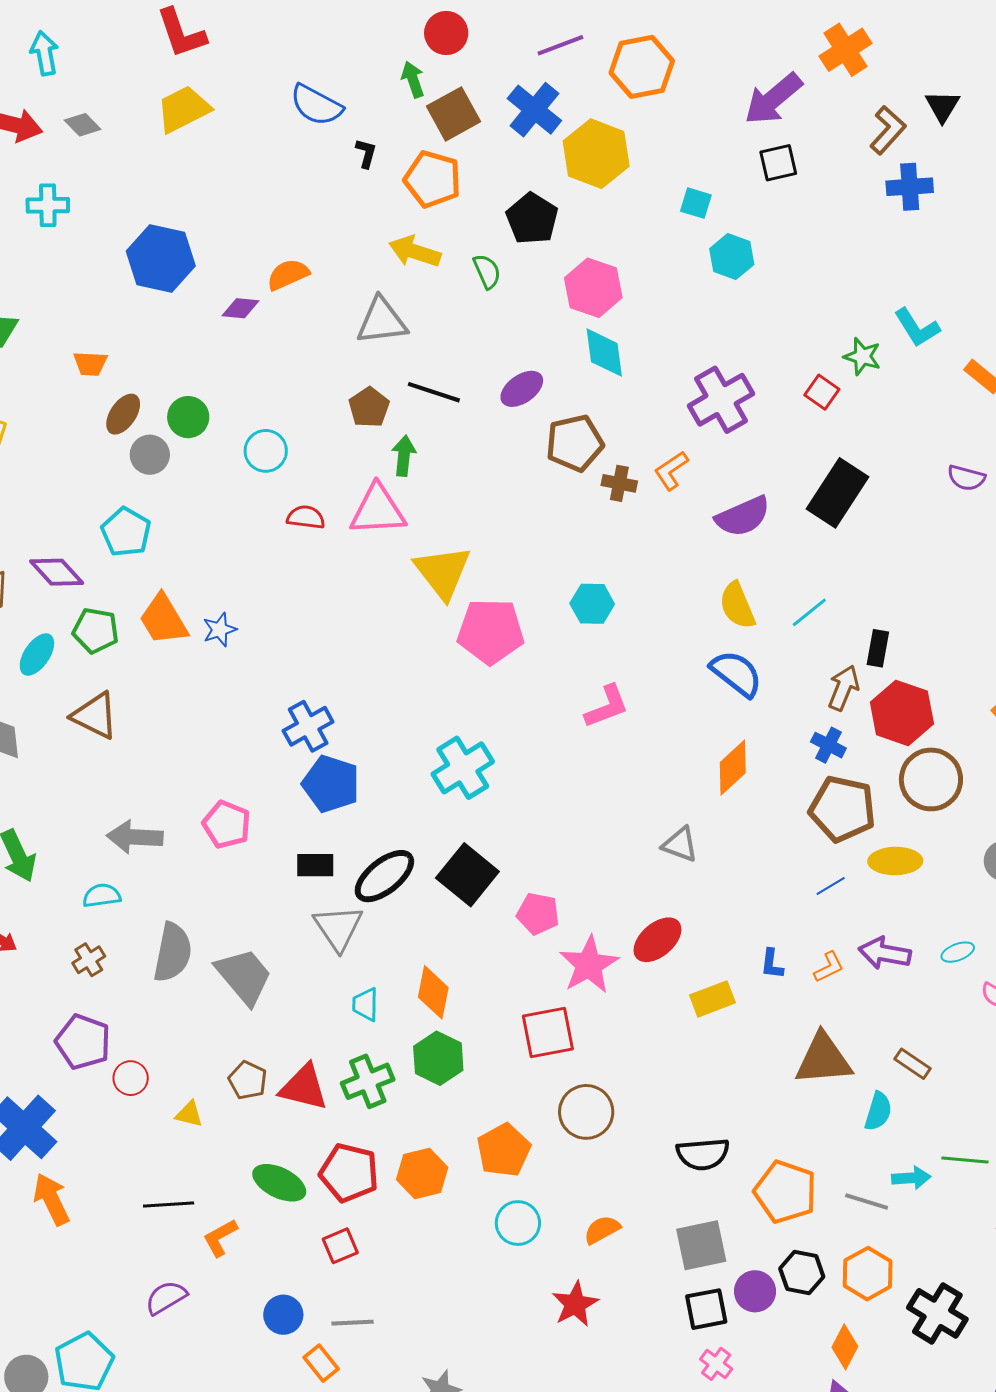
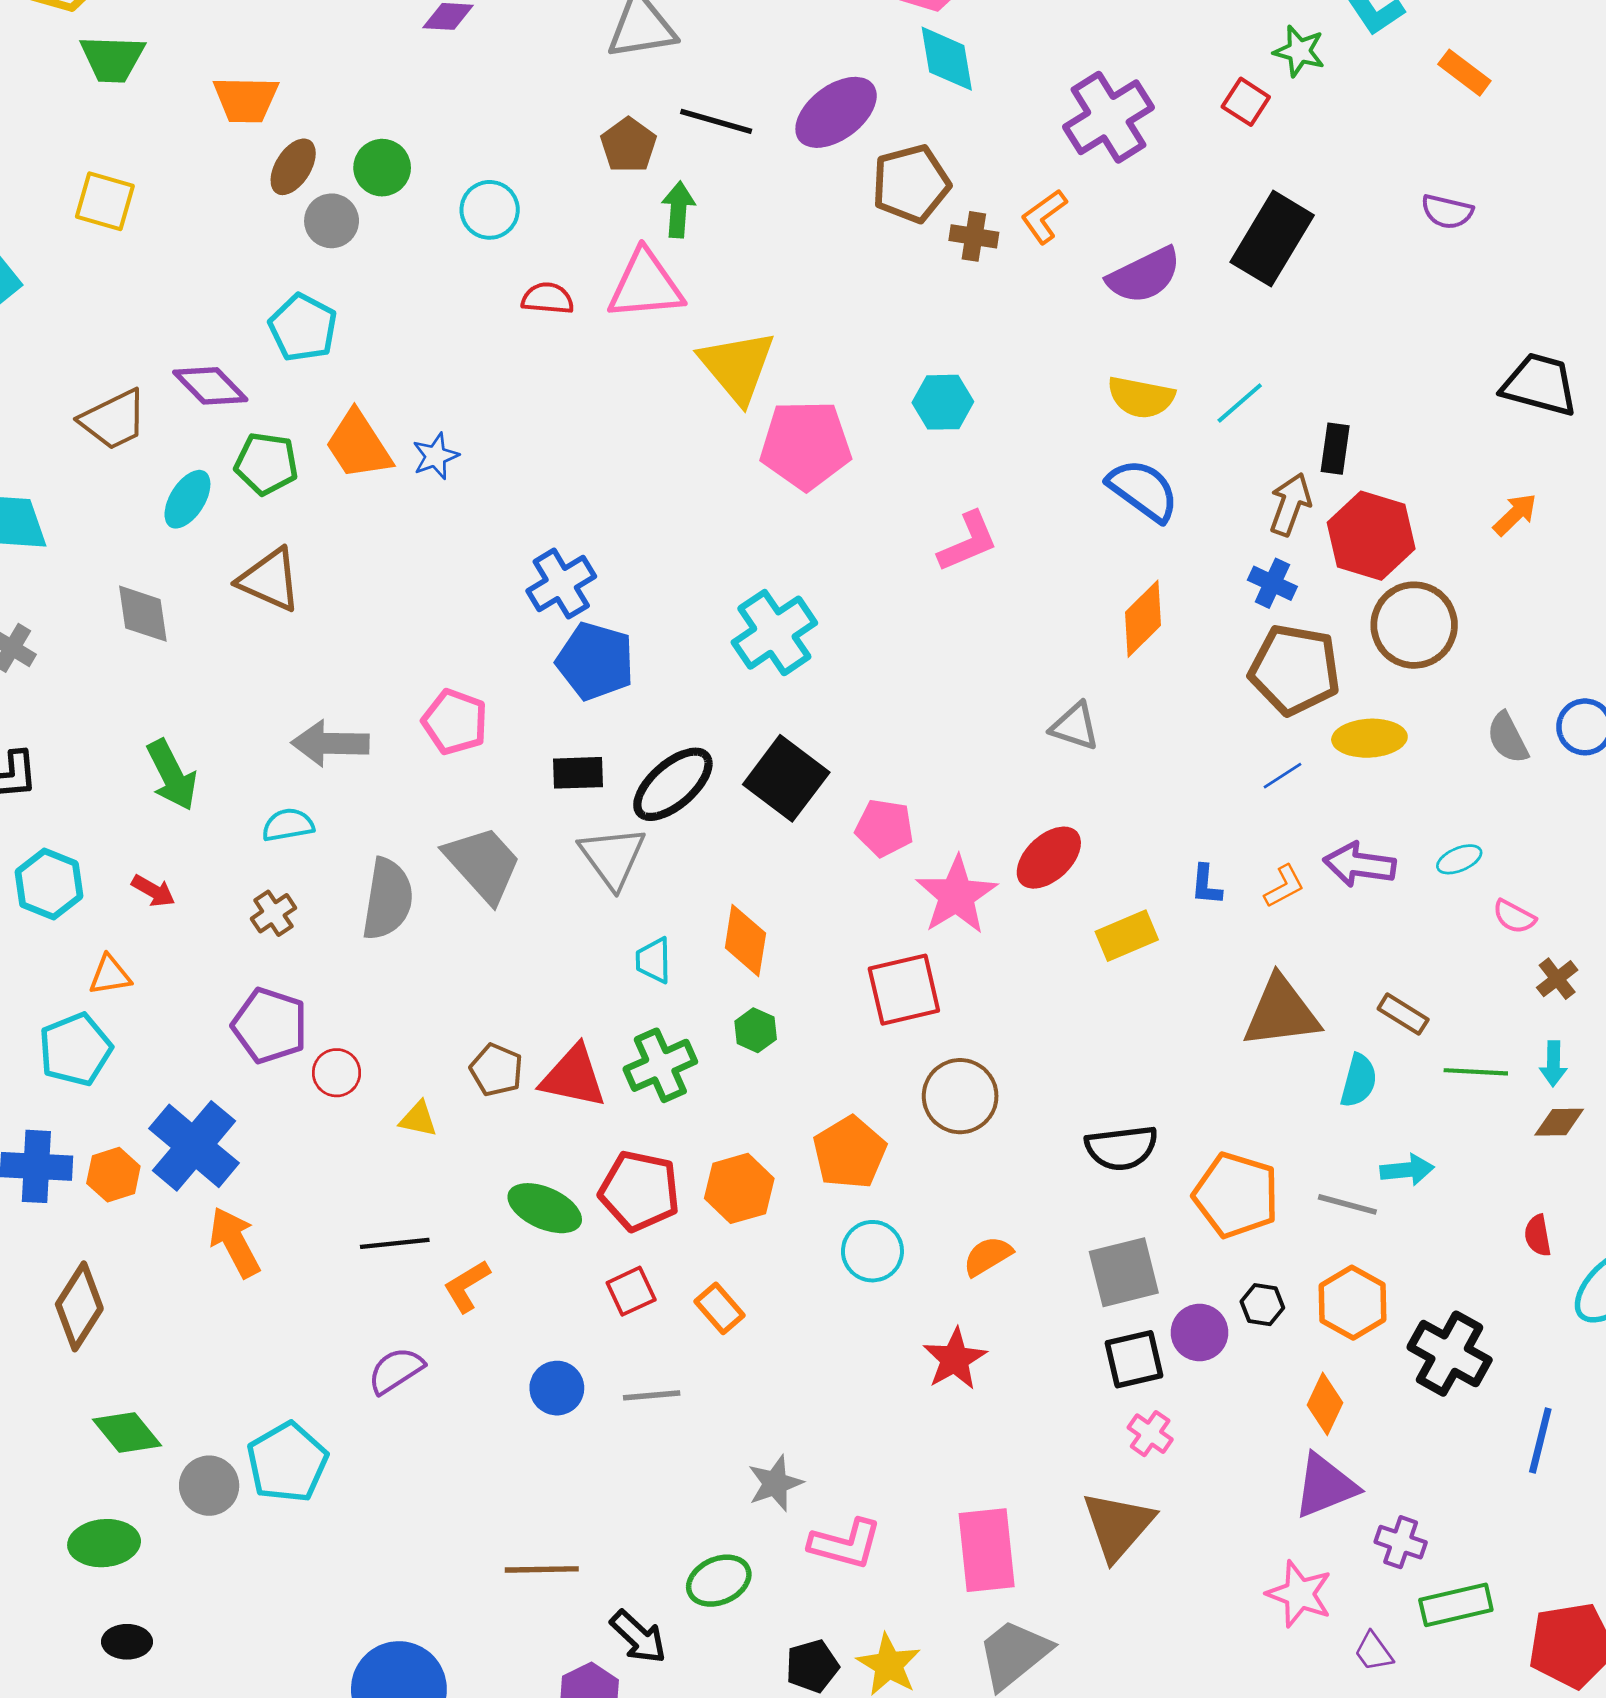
orange trapezoid: (90, 364) -> (246, 100), size x1.4
purple ellipse: (522, 389) -> (836, 112), size x1.4
yellow semicircle: (737, 605) -> (1141, 397), turned -54
gray trapezoid: (244, 976) -> (483, 864), moved
green hexagon: (438, 1058) -> (756, 1030), size x0.6
green line: (965, 1160) -> (1476, 1072), moved
black hexagon: (802, 1273) -> (1262, 1305), size x0.7
orange rectangle: (321, 1363) -> (720, 1308), moved

